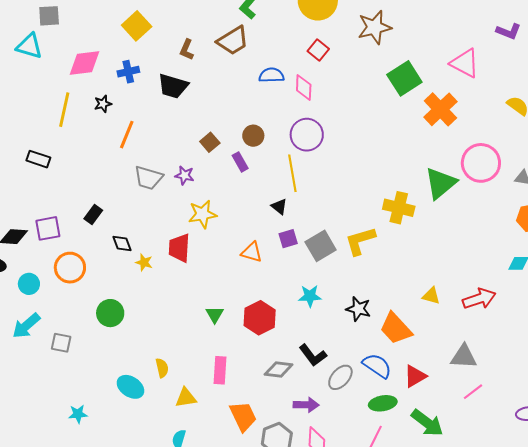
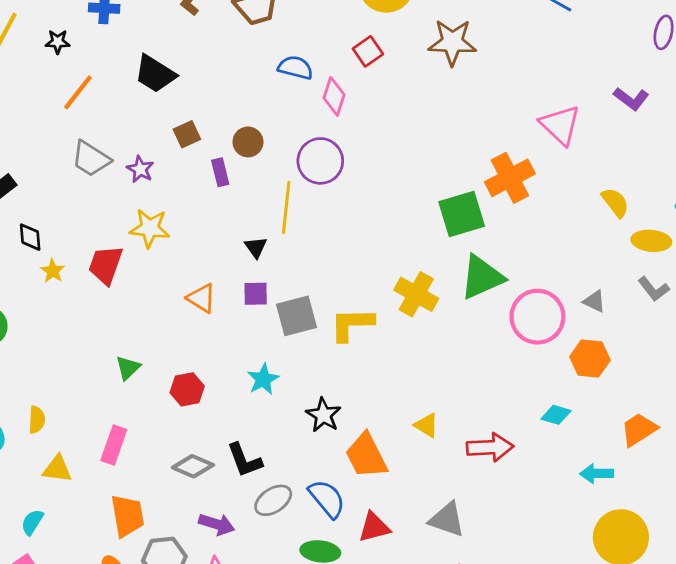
green square: (404, 78) -> (462, 214), moved
black trapezoid: (173, 86) -> (155, 74), moved
pink circle: (481, 163) -> (537, 317), moved
cyan star: (310, 296) -> (263, 379), turned 30
red hexagon: (260, 318) -> (187, 389), size x0.7

